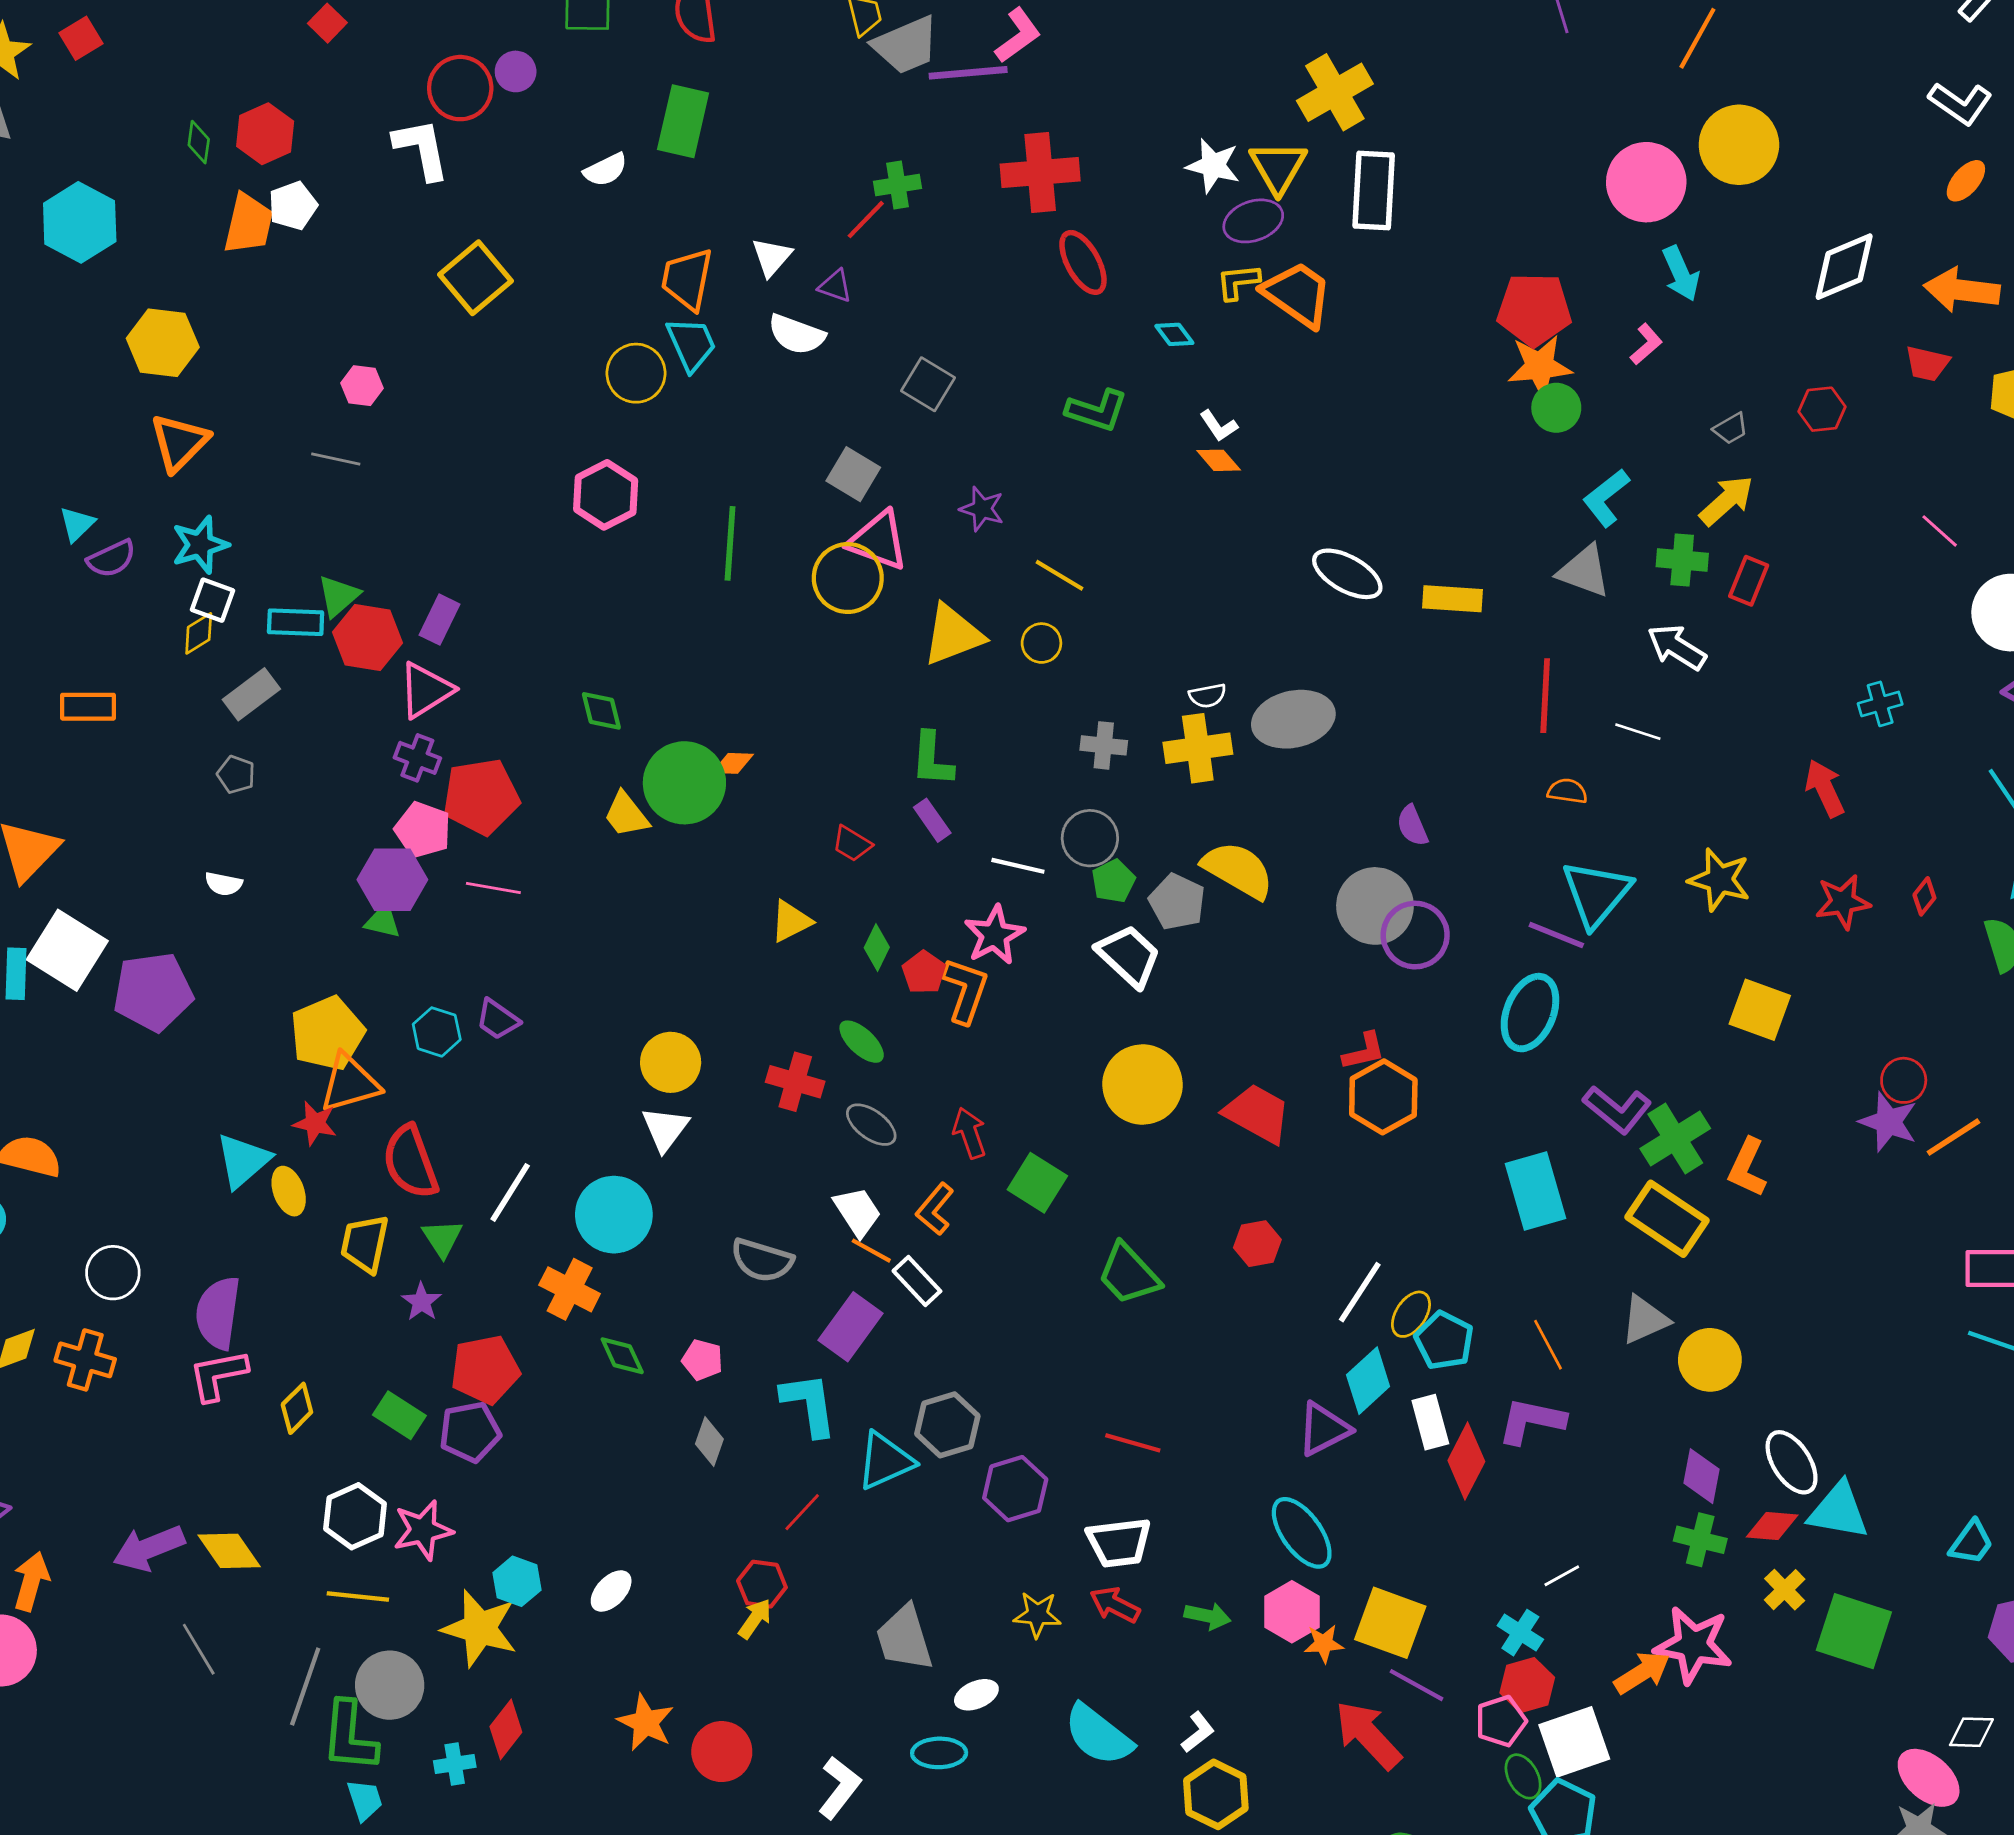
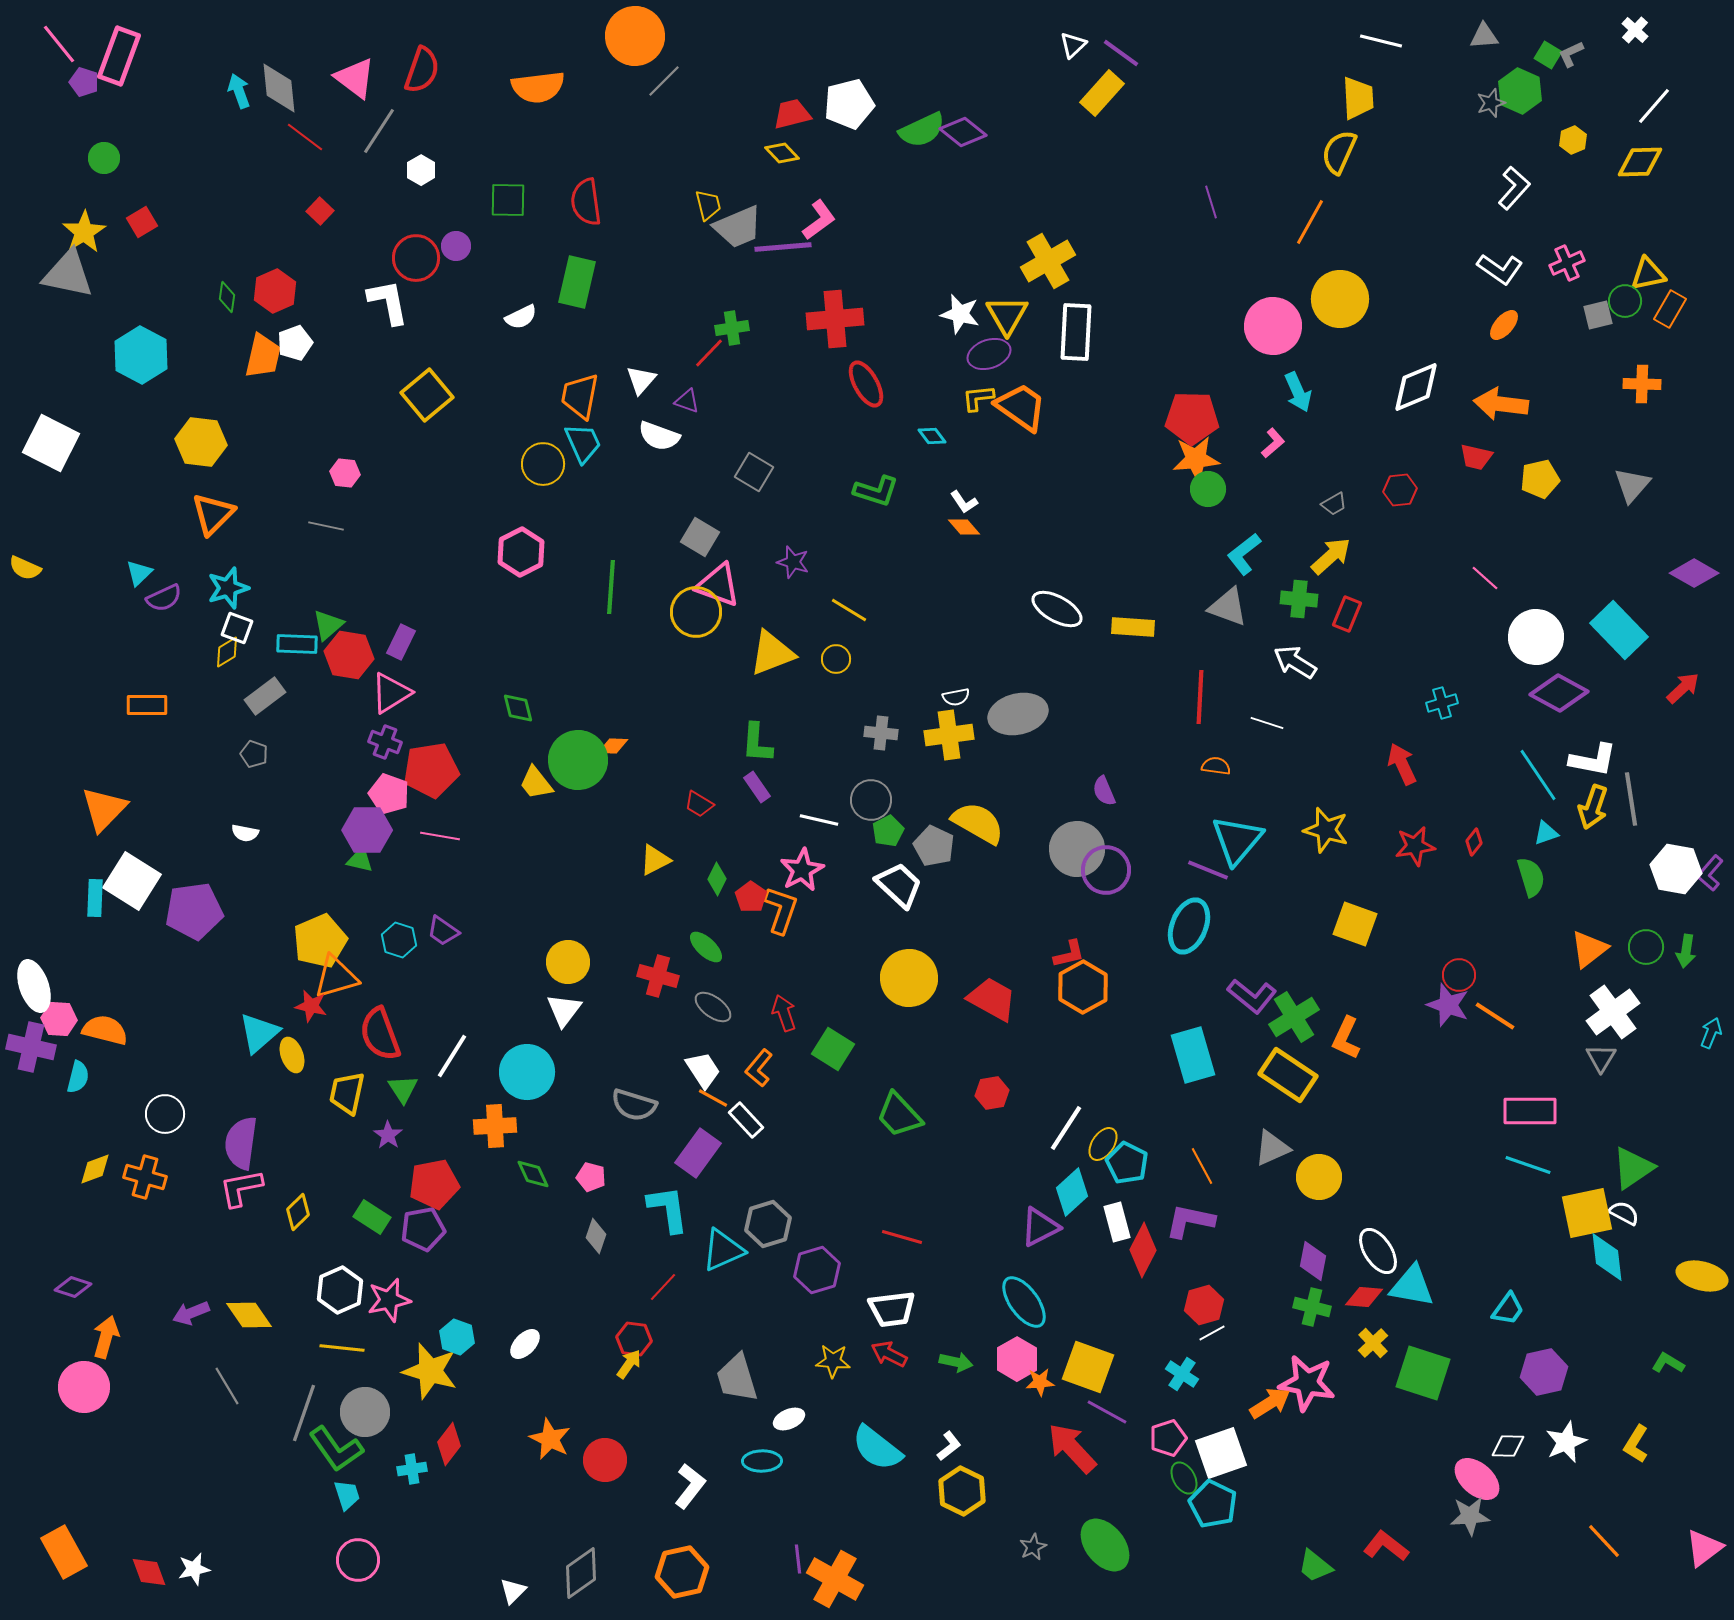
orange line: (1953, 1137) -> (1495, 1016), turned 66
orange cross: (570, 1289) -> (495, 1126), turned -30
purple arrow: (149, 1548) -> (191, 1313), size x0.7
red hexagon: (1527, 1685) -> (1204, 1305), moved
green L-shape: (350, 1736) -> (336, 1449), turned -40

